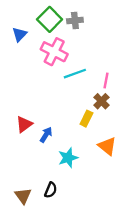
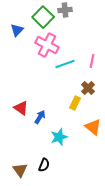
gray cross: (75, 21) -> (65, 10), moved
pink line: (106, 80) -> (92, 61), moved
red triangle: (24, 124) -> (21, 108), turned -49

